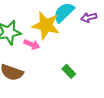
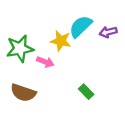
yellow star: (46, 25) -> (61, 41), size x0.7

